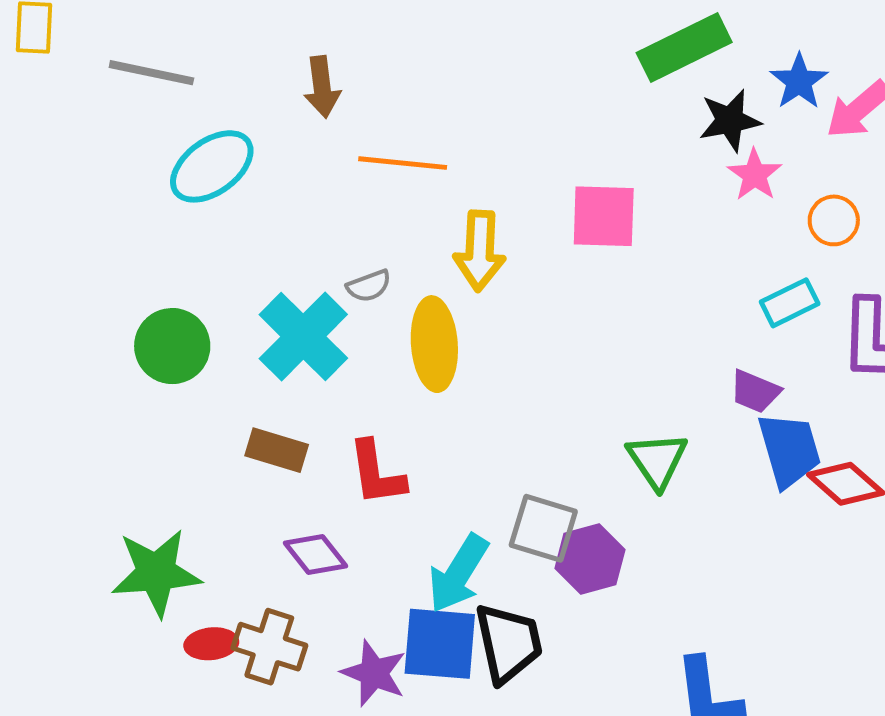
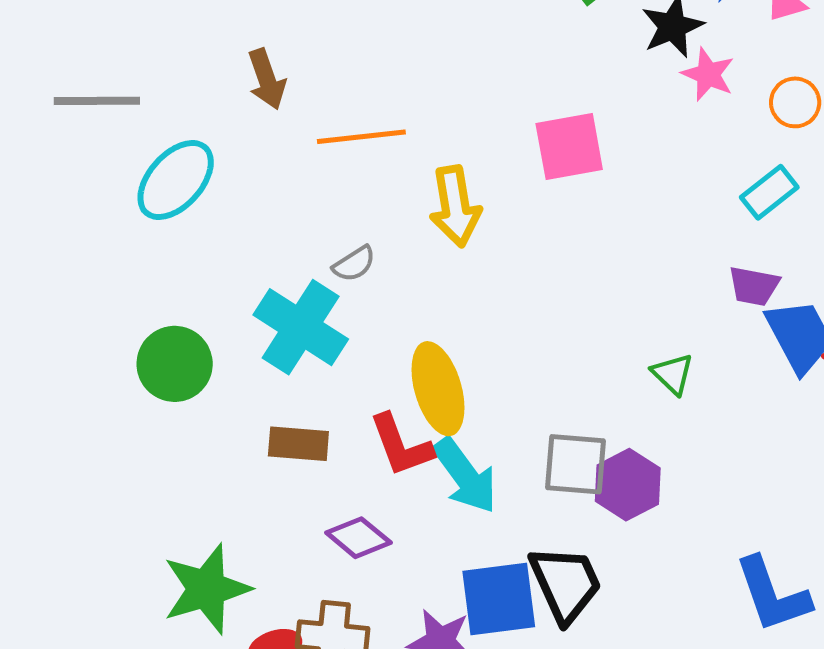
yellow ellipse: (434, 344) -> (438, 389), moved
green triangle: (657, 460) -> (673, 374), size x0.7
cyan arrow: (458, 574) -> (465, 476), moved, turned -56

